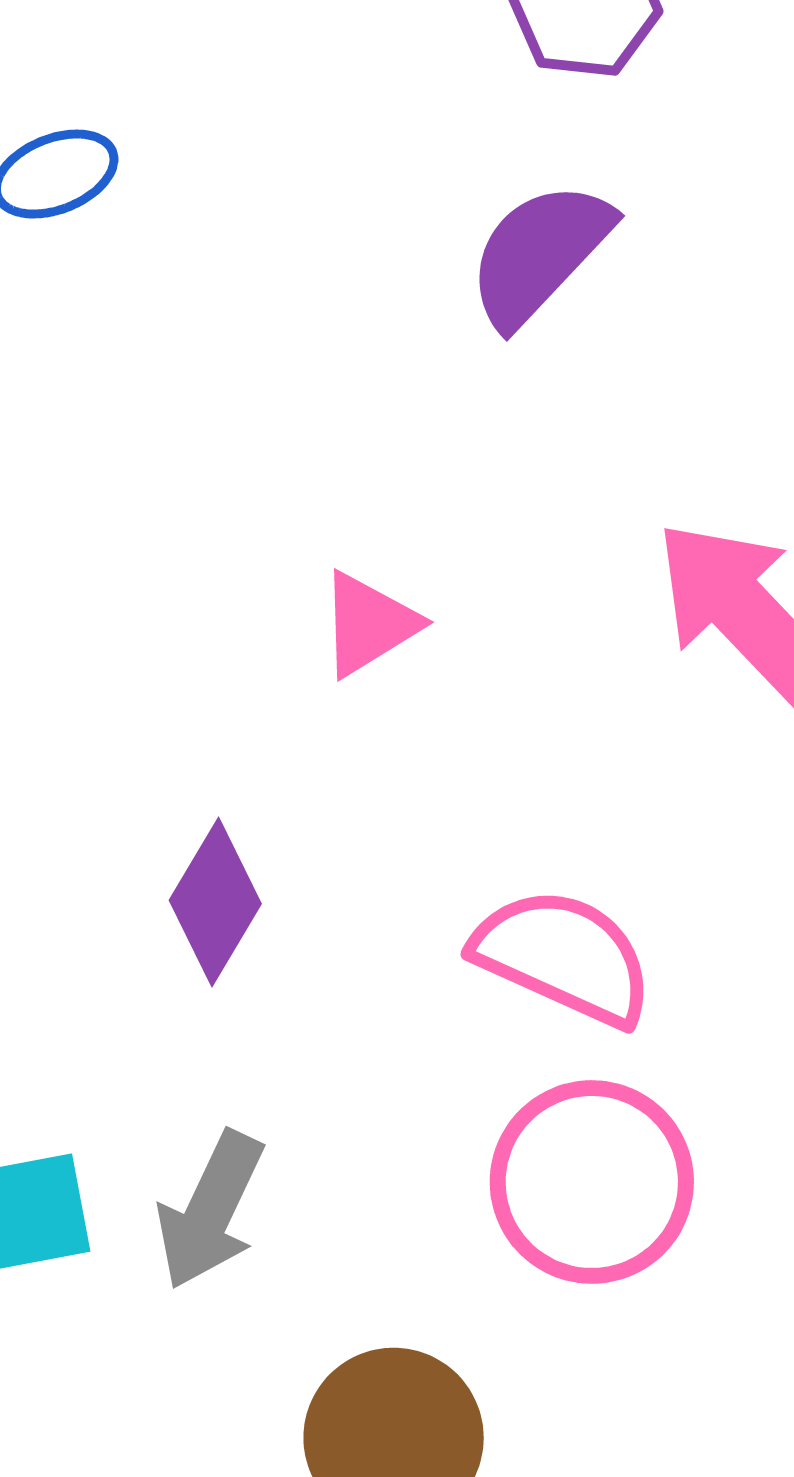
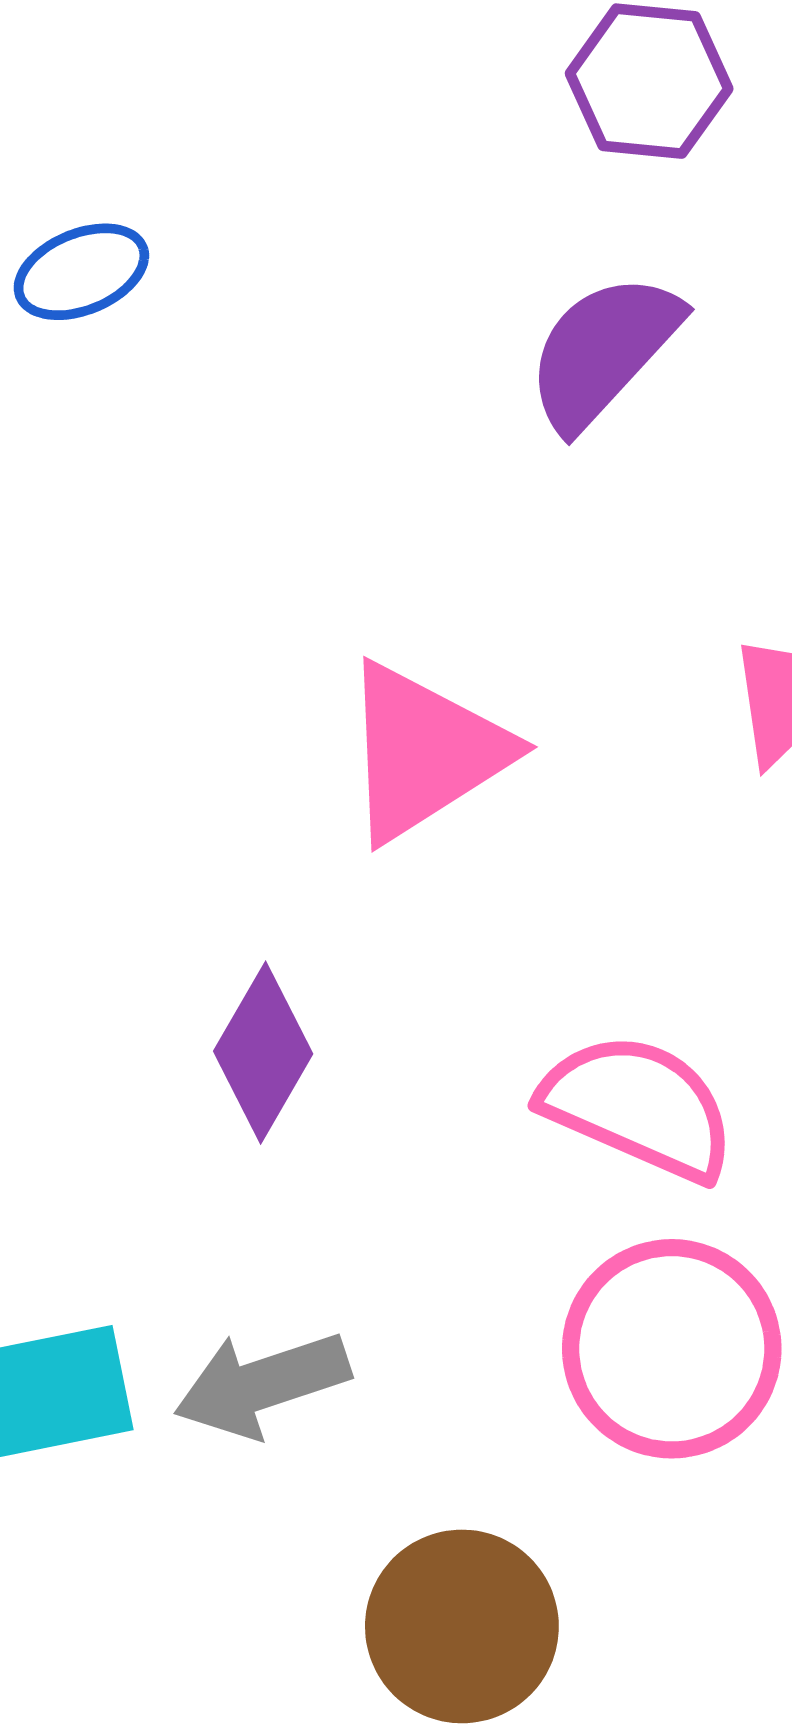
pink triangle: (369, 624) -> (424, 752), size x1.6
gray arrow: (210, 1210) -> (262, 1384), turned 47

